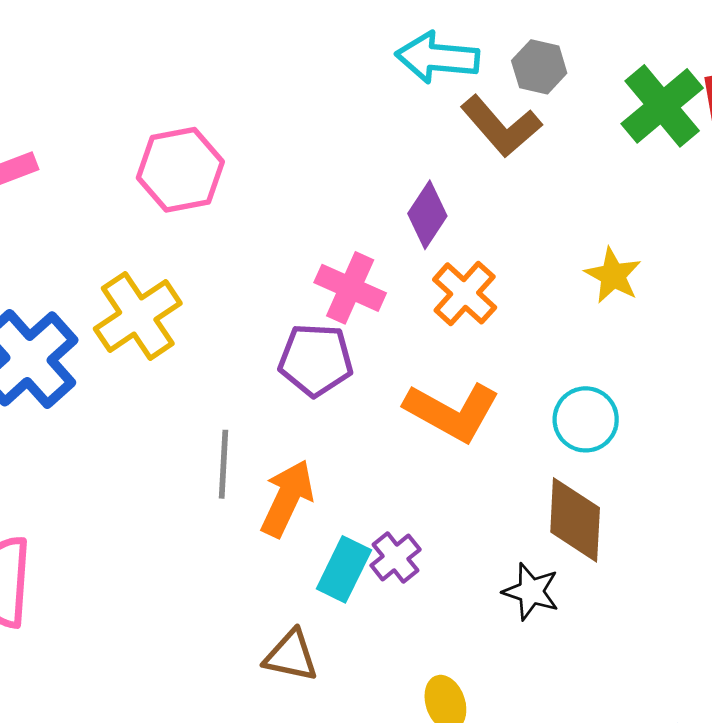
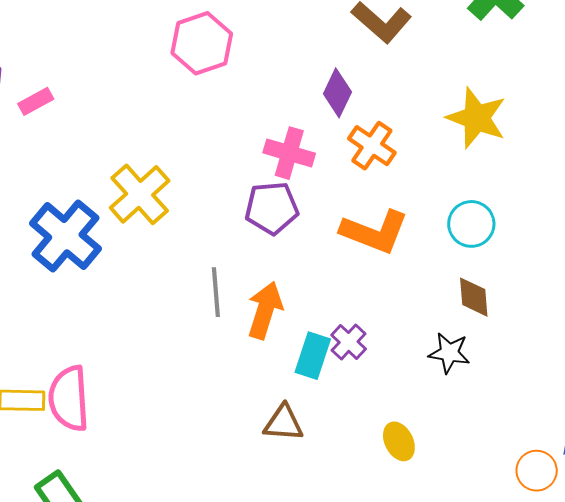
pink hexagon: (180, 170) -> (202, 43), moved
yellow star: (613, 275) -> (477, 118), size x1.5
brown diamond: (575, 520) -> (474, 297), size x0.7

